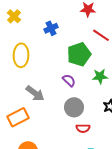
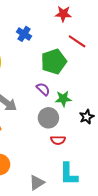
blue cross: (51, 28) -> (24, 34), turned -32
green star: (100, 76) -> (63, 99), moved

